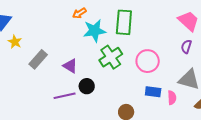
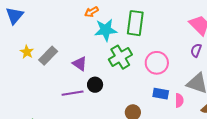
yellow star: (15, 42) -> (27, 52), moved

